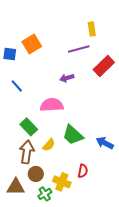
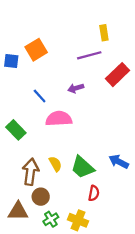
blue line: (17, 86) -> (40, 96), moved
green rectangle: (29, 127) -> (16, 130), moved
green trapezoid: (73, 135) -> (82, 167), moved
yellow semicircle: (49, 145) -> (55, 164), turned -72
yellow cross: (62, 182) -> (78, 220), moved

